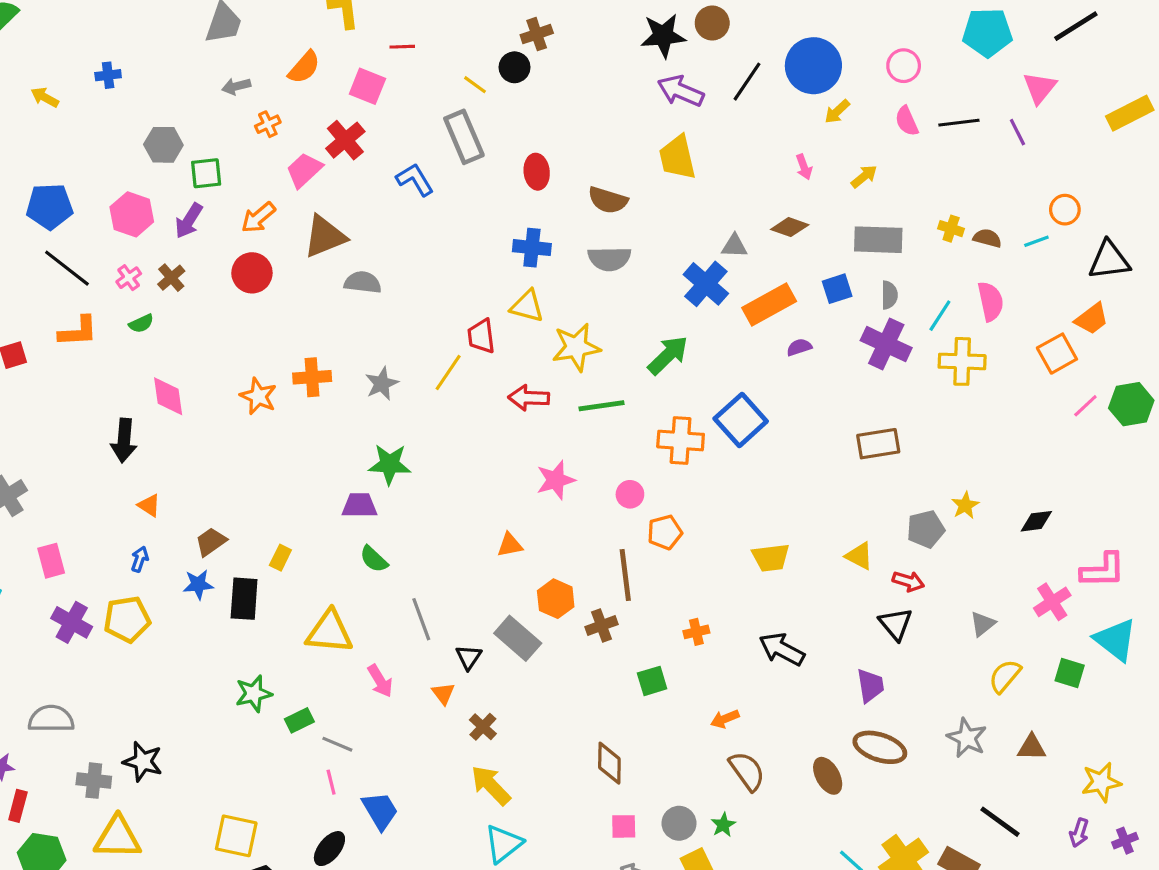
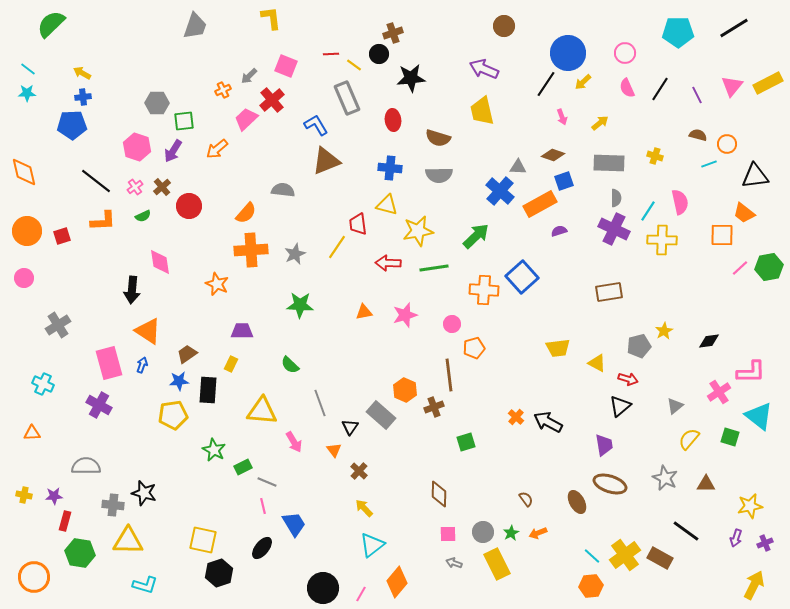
black star: (663, 36) -> (411, 78), moved
red line: (402, 47) -> (331, 54), moved
orange semicircle: (304, 67) -> (246, 213), moved
blue cross: (108, 75) -> (83, 97), moved
black line: (747, 82) -> (546, 84), moved
gray arrow: (236, 86) -> (249, 76), moved, turned -30
pink triangle: (1040, 88) -> (732, 86), moved
black line: (959, 123) -> (660, 89), turned -50
blue pentagon: (50, 206) -> (72, 125), moved
brown triangle: (325, 237) -> (326, 161), moved
brown semicircle: (987, 238) -> (698, 135), moved
red circle: (252, 273) -> (189, 206), moved
blue square: (837, 289) -> (564, 181), moved
orange trapezoid: (1092, 319) -> (744, 213), turned 75
orange square: (1057, 354) -> (722, 235), turned 30
orange cross: (312, 377) -> (251, 250), size x1.4
orange star: (258, 396) -> (217, 284), moved
orange triangle: (149, 505) -> (148, 331), size x1.8
purple trapezoid: (360, 505) -> (242, 331), moved
orange triangle: (510, 545) -> (364, 312), moved
yellow trapezoid: (771, 558) -> (558, 348), moved
pink rectangle: (51, 561) -> (109, 363), moved, size x1.5
yellow pentagon: (127, 619) -> (173, 415), moved
black triangle: (896, 624) -> (620, 406), turned 30
orange cross: (696, 632) -> (516, 417), moved, turned -35
green star: (254, 694) -> (214, 450), turned -30
orange arrow: (725, 719) -> (538, 533), moved
brown semicircle: (747, 771) -> (526, 499), size x0.6
yellow arrow: (491, 785) -> (364, 508), size x0.7

